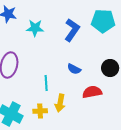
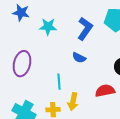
blue semicircle: (74, 69) -> (79, 58), moved

